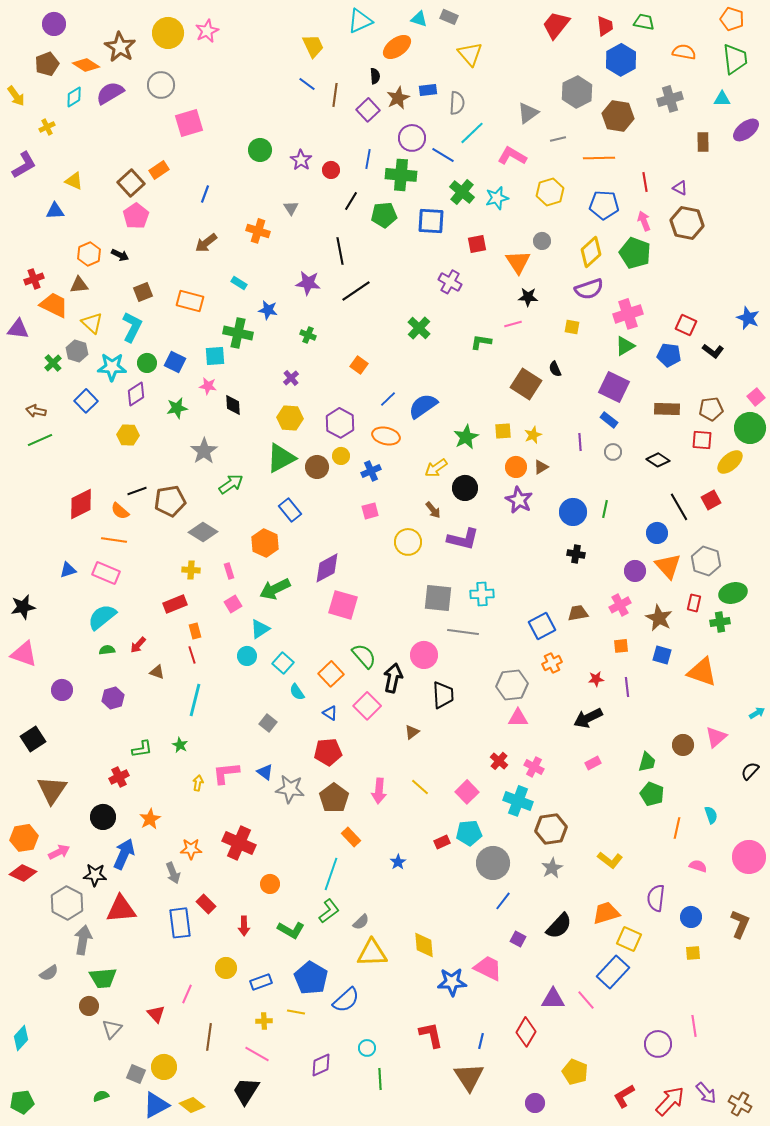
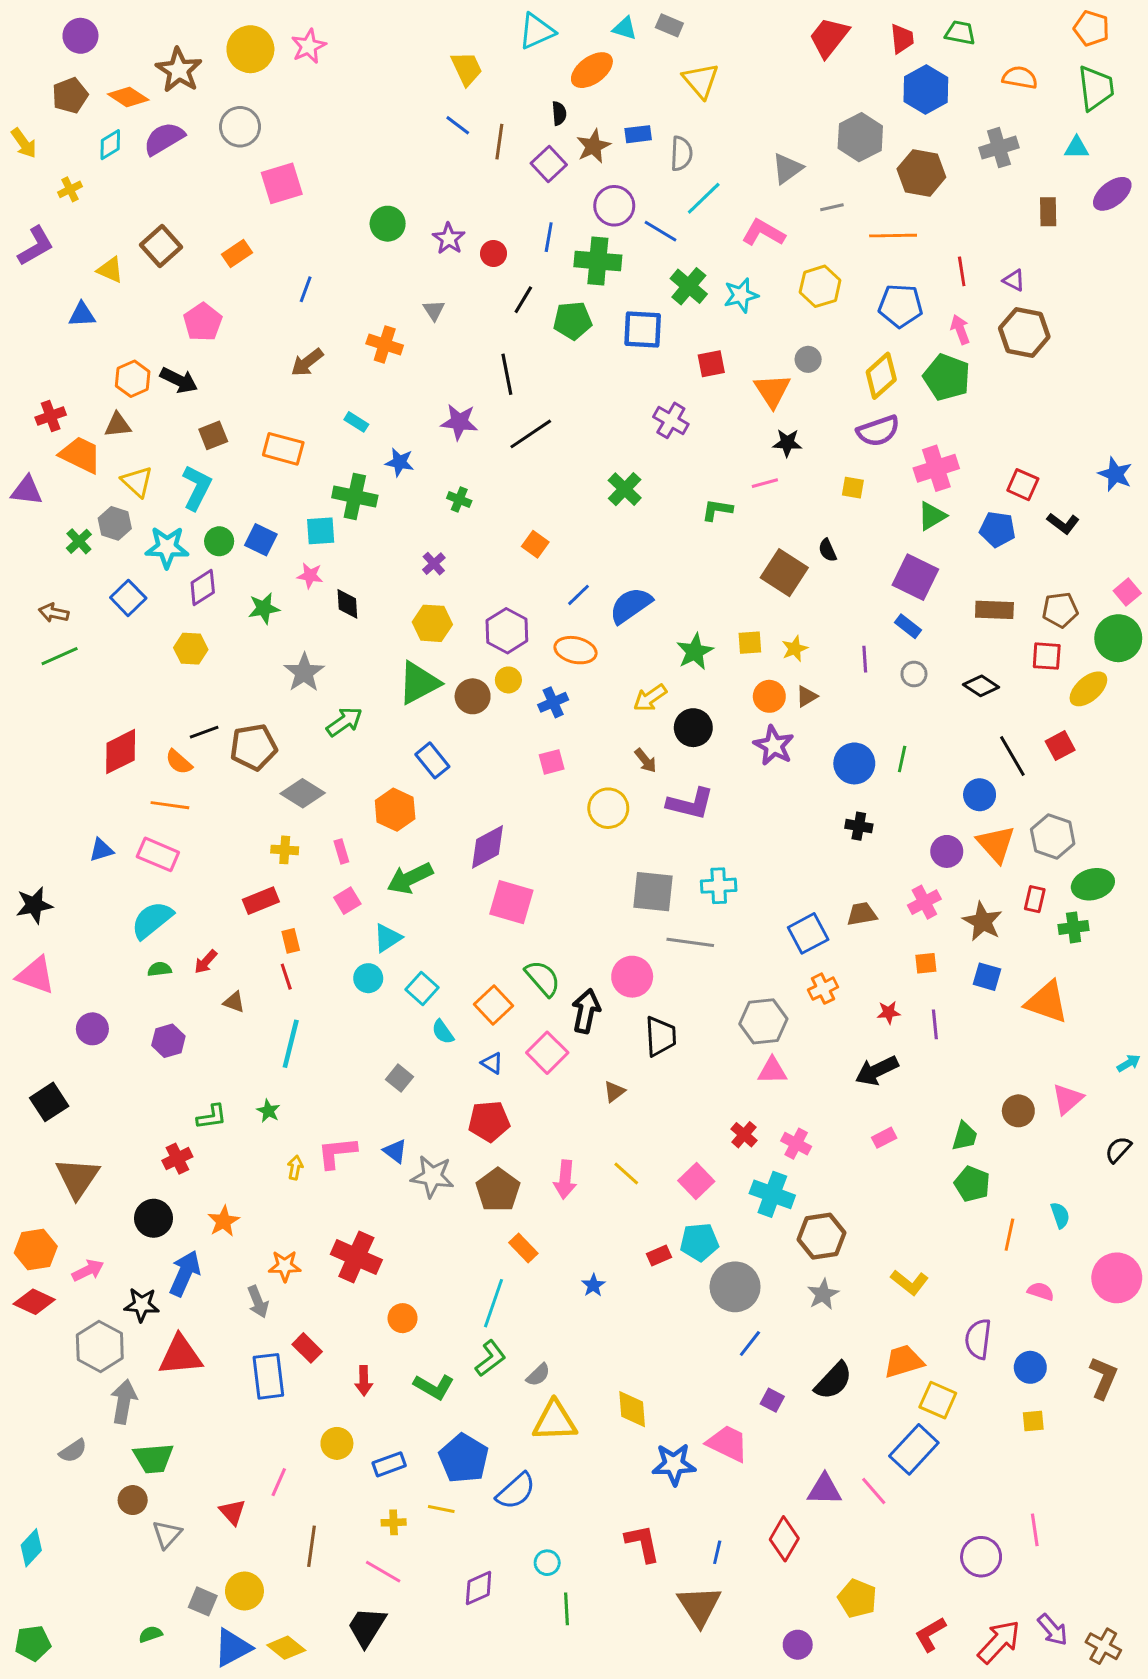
brown square: (131, 183) -> (161, 246), moved
black arrow: (120, 255) -> (179, 380), size x1.4

